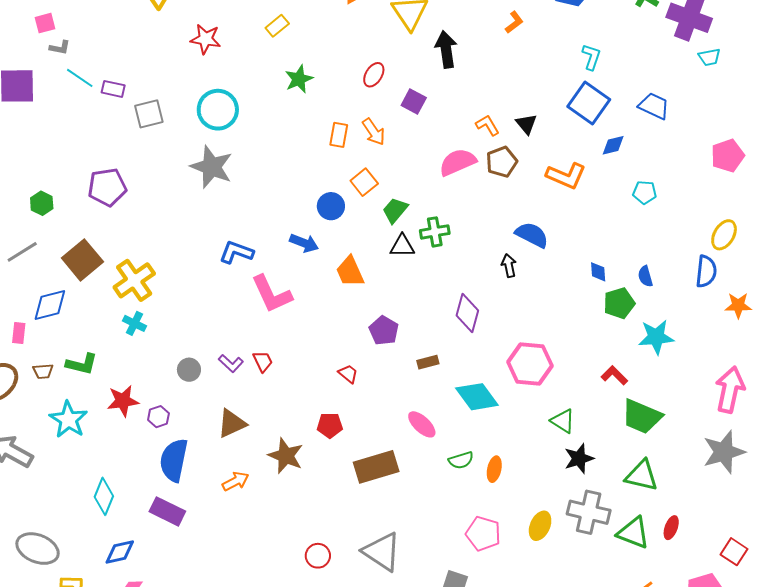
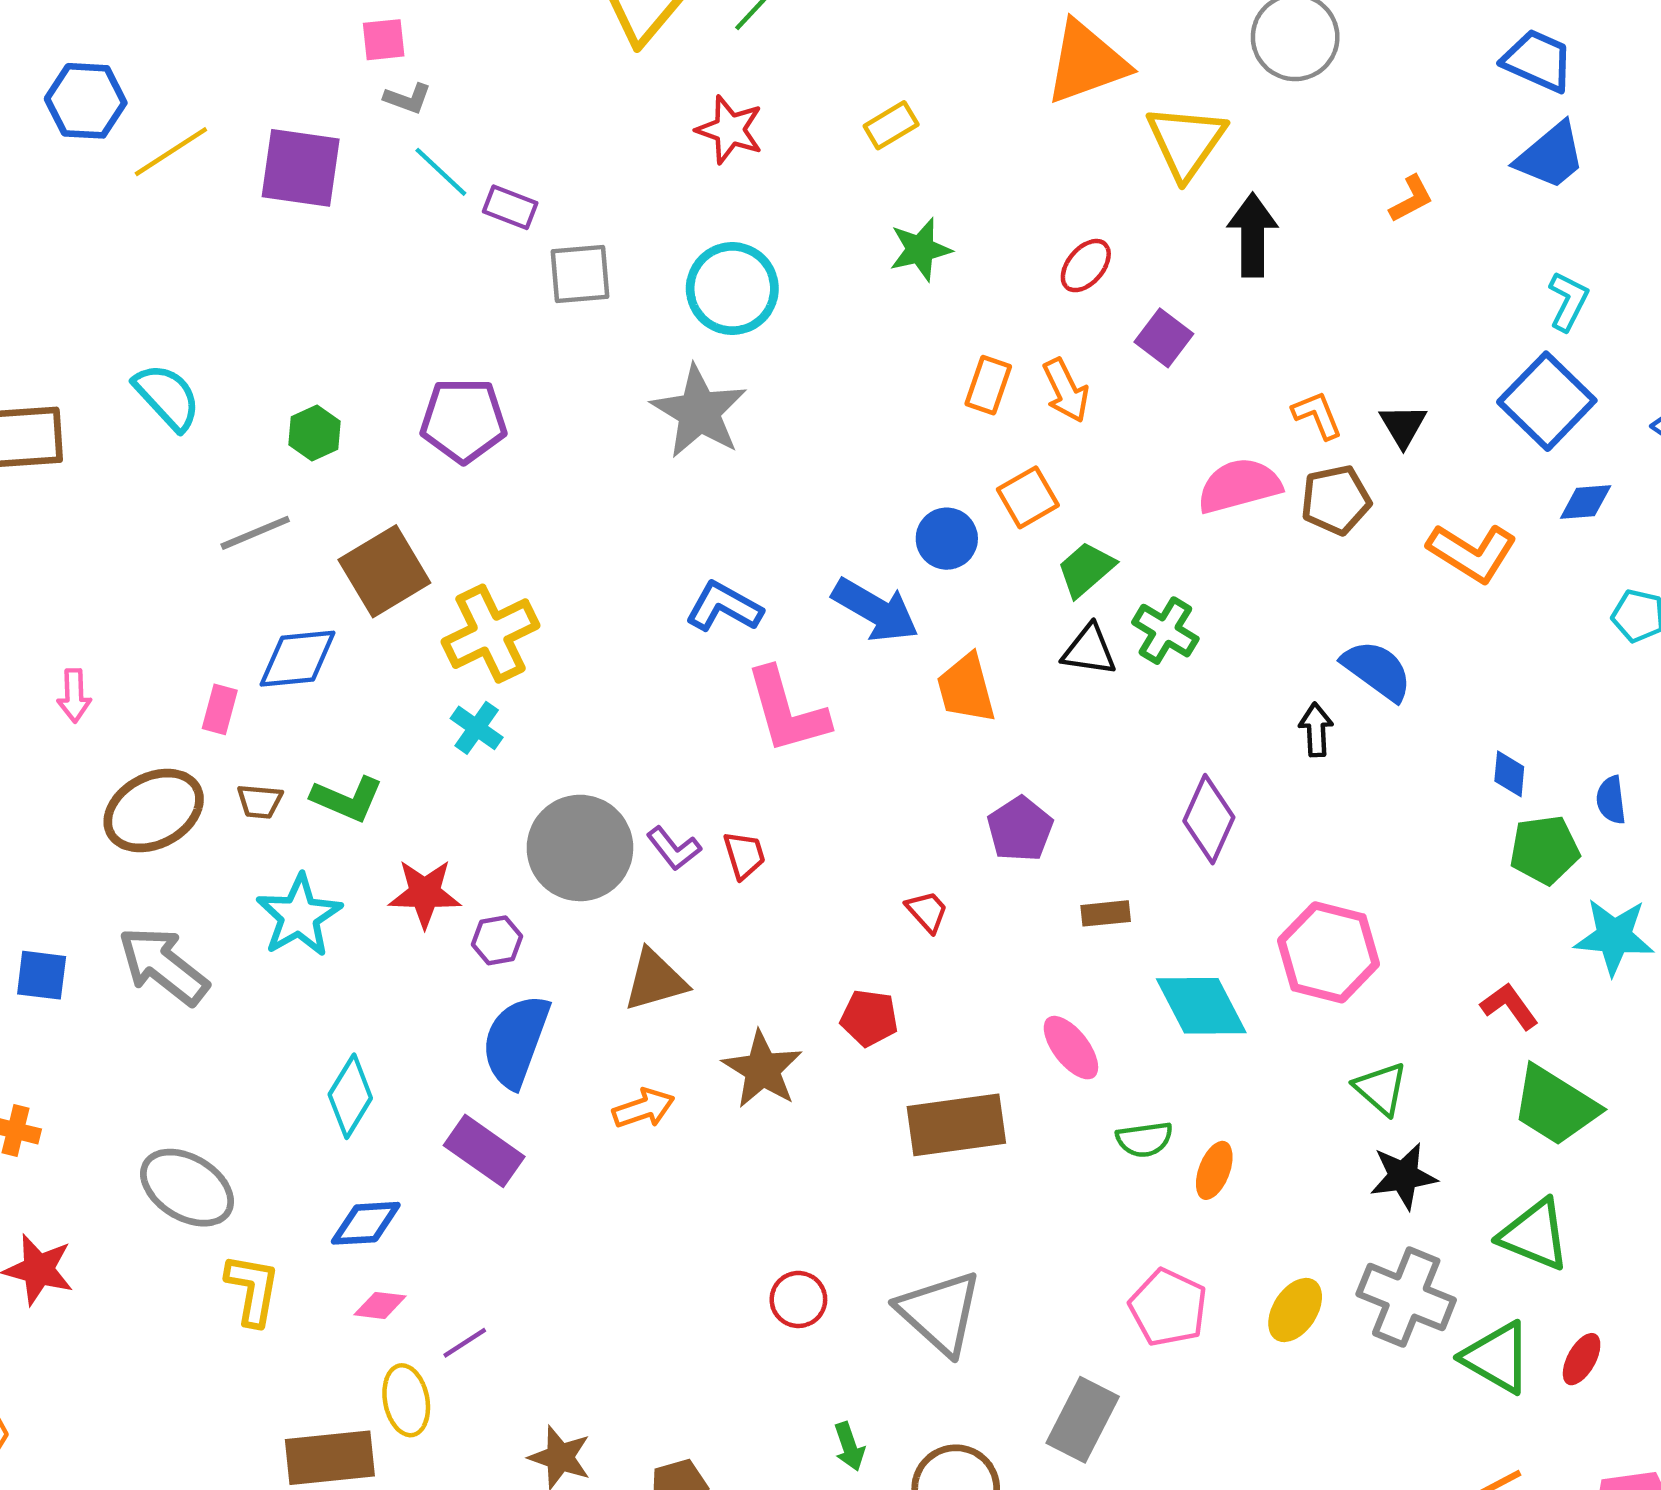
green cross: (435, 232) -> (1165, 631), turned 32
blue arrow: (304, 243) -> (875, 610), size x1.4
gray circle: (189, 370) -> (580, 848), size x2.0

